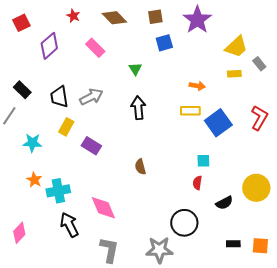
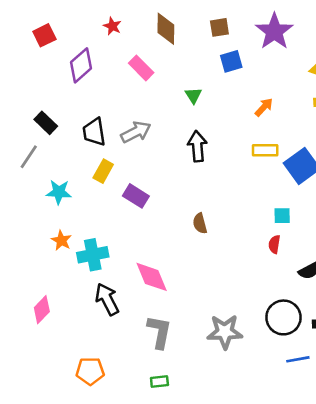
brown diamond: (114, 18) -> (166, 29), turned 45
orange arrow: (197, 86) -> (264, 107), moved, turned -56
black circle: (184, 223) -> (283, 317), moved

